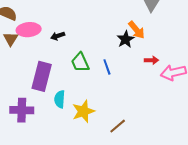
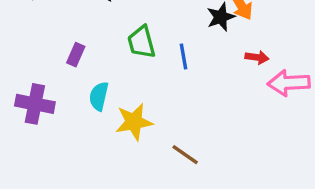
purple rectangle: (42, 76) -> (76, 55), size x0.5
brown line: (118, 126) -> (185, 155), turned 66

